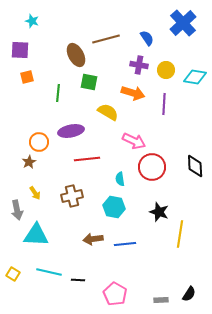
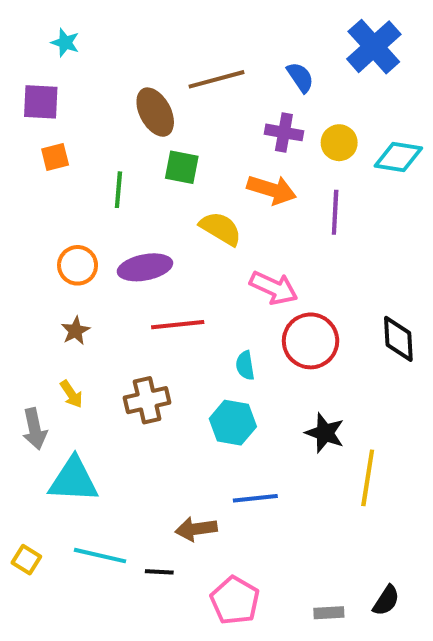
orange circle: (39, 142) -> (78, 265), moved
brown star: (29, 162) -> (75, 331), moved
brown arrow: (93, 239) -> (196, 529), moved

